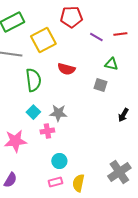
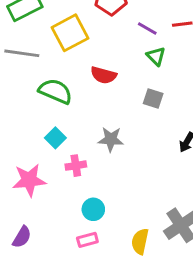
green triangle: (111, 64) -> (156, 56), moved, turned 32
green semicircle: (33, 80) -> (55, 91), turned -60
gray star: (58, 113) -> (111, 139), moved
yellow semicircle: (78, 183) -> (140, 241), moved

